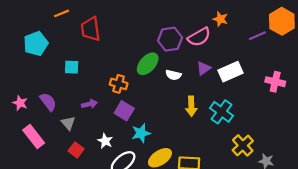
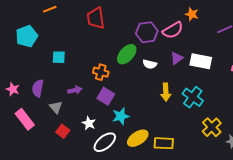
red trapezoid: (91, 29) -> (96, 18), moved
white rectangle: (230, 72) -> (201, 61), turned 35
purple semicircle: (48, 102) -> (38, 88), turned -132

